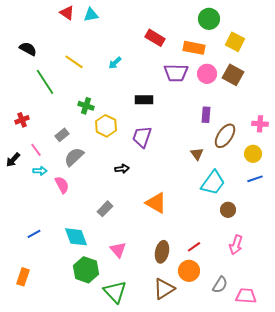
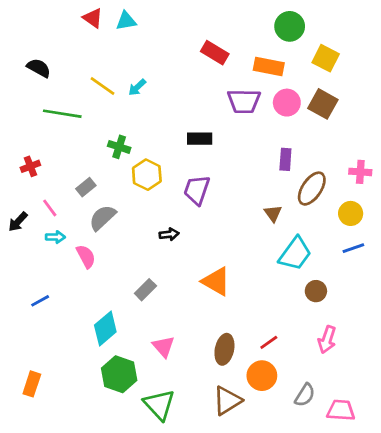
cyan arrow: (115, 63) -> (137, 87), moved
green line: (45, 82) -> (62, 114), turned -48
blue line: (34, 234) -> (40, 301), moved
cyan diamond: (76, 237) -> (105, 329), turned 70

